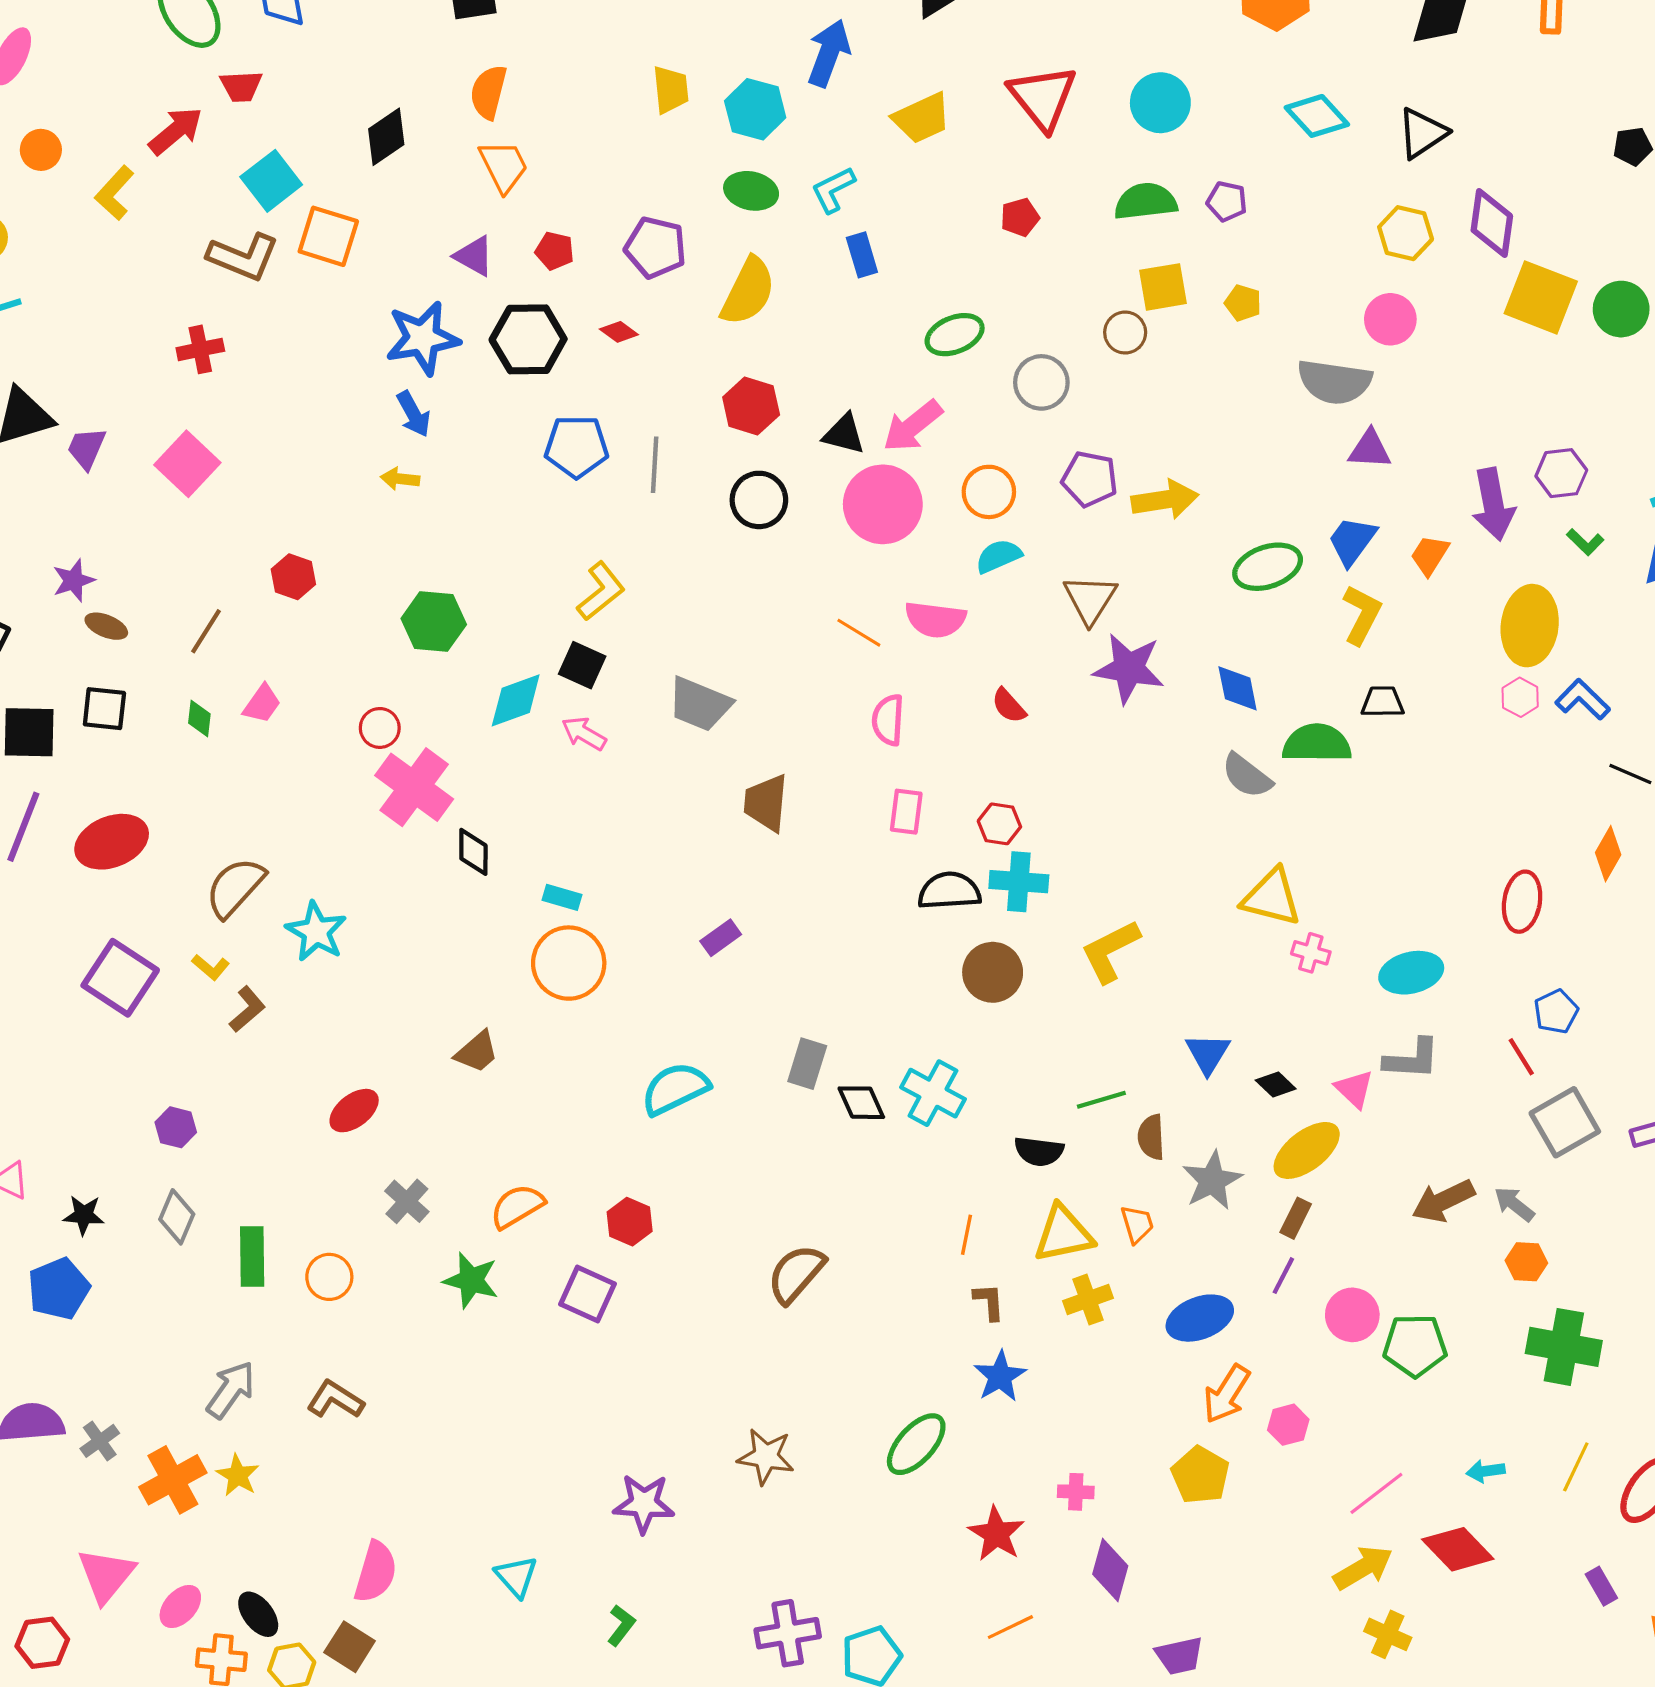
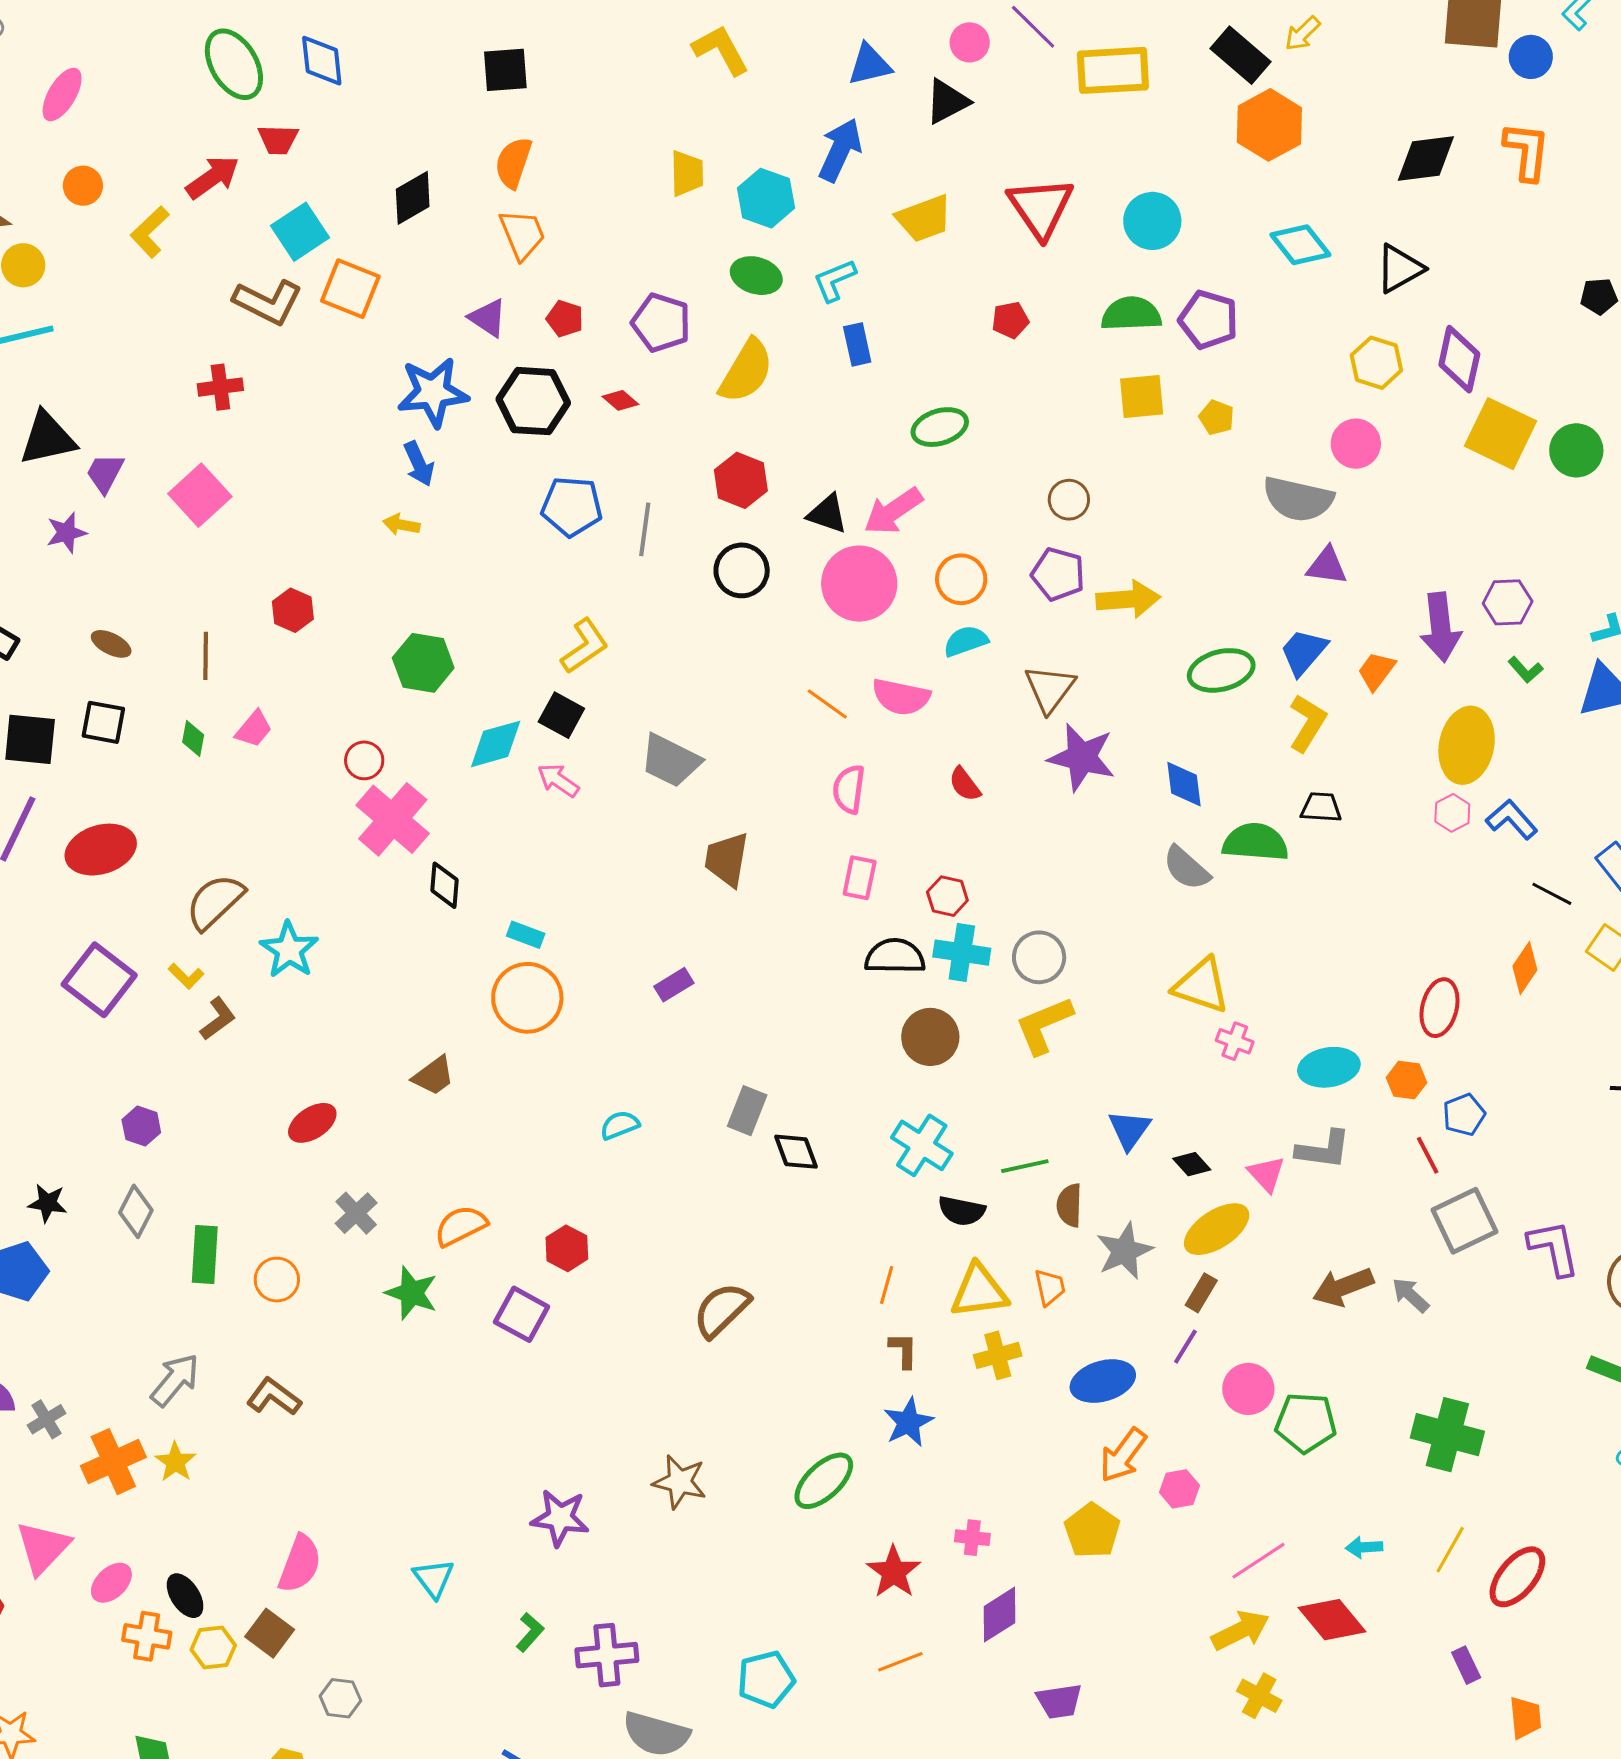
purple pentagon: (1227, 201) -> (1208, 320), size x1.5
brown circle: (1125, 333) -> (1069, 500), moved
gray circle: (1041, 382) -> (1039, 957), moved
purple star: (74, 580) -> (66, 533), moved
brown line: (206, 631) -> (206, 656), turned -36
cyan semicircle: (675, 1089) -> (620, 1125), size x0.6
cyan cross: (933, 1093) -> (922, 1145), moved
orange hexagon: (1526, 1262) -> (1407, 1080), moved
purple diamond: (1110, 1570) -> (1000, 1615), turned 38
purple cross: (788, 1633) -> (607, 1655), moved

